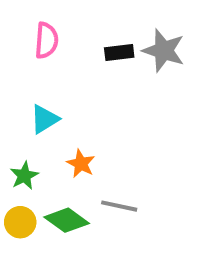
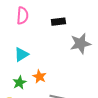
gray star: (164, 50) -> (80, 44), moved, turned -30
green star: (24, 176) -> (19, 83), moved

